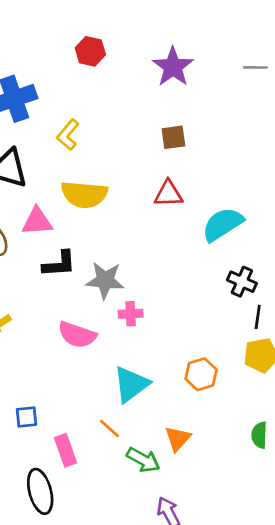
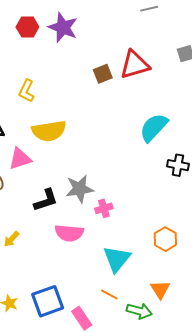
purple star: (173, 67) -> (63, 27), moved
red triangle: (168, 194) -> (135, 65), moved, size x1.4
black L-shape: (59, 264) -> (46, 200), moved
blue square: (26, 417) -> (48, 301), size x1.8

